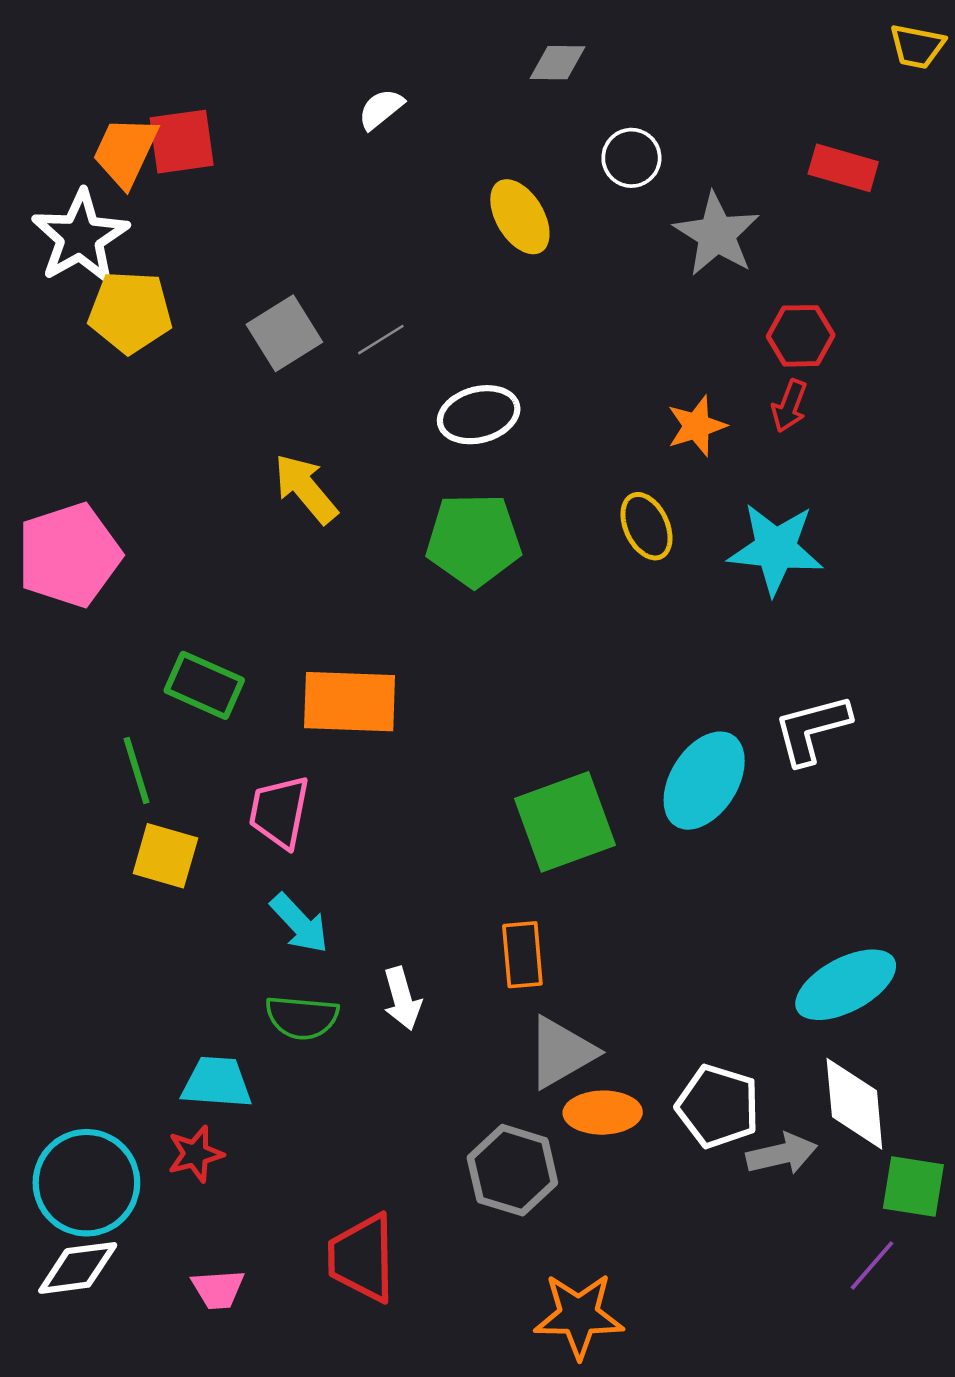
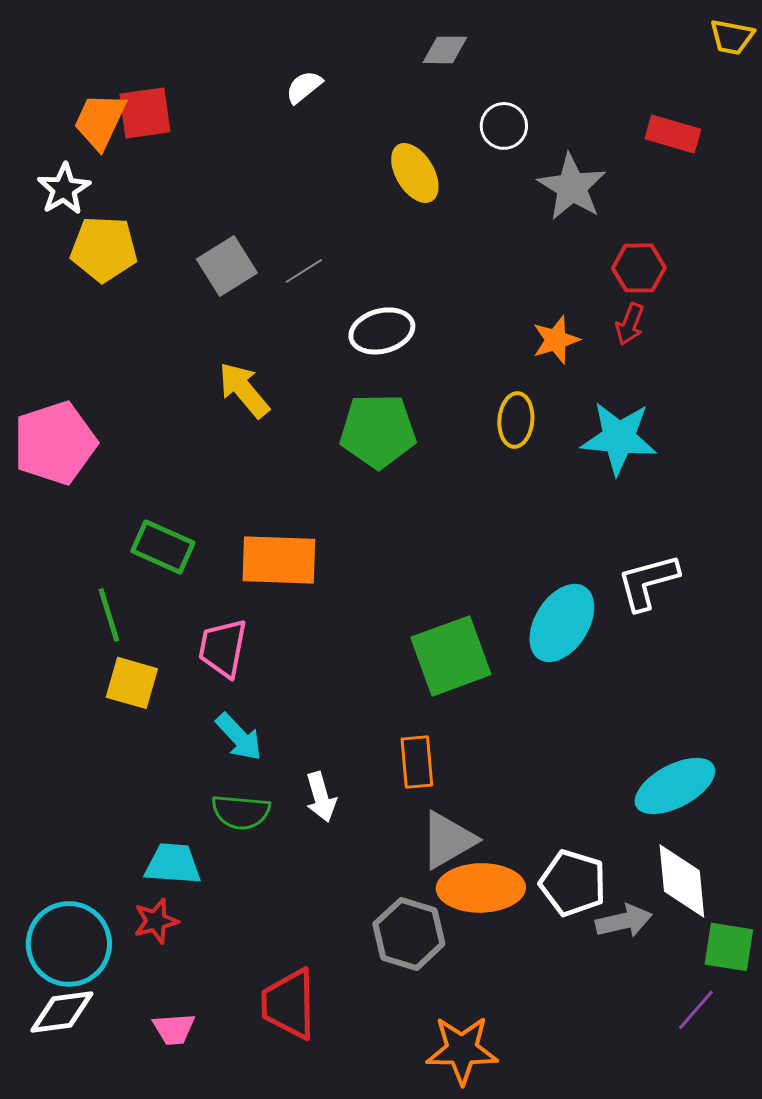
white star: (80, 237) -> (64, 189), size x0.7
yellow ellipse: (646, 526) -> (516, 420), turned 30
orange ellipse: (603, 1113) -> (481, 888), size x1.4

